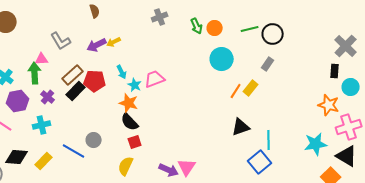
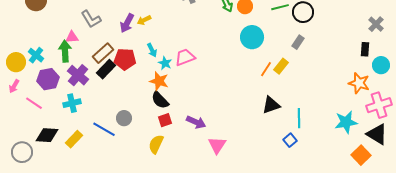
purple arrow: (97, 45) -> (127, 23), turned -36
gray cross: (346, 46) -> (376, 24), size x0.7
purple cross: (48, 97) -> (78, 75), size x1.5
blue square: (260, 162) -> (290, 140), size x0.6
purple arrow: (169, 170) -> (196, 122), moved

